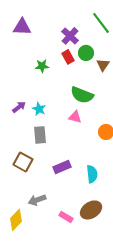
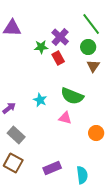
green circle: (86, 53) -> (88, 47), moved
green star: (42, 66) -> (41, 47), moved
cyan star: (39, 109) -> (40, 100), moved
gray rectangle: (40, 135) -> (16, 135), moved, turned -42

